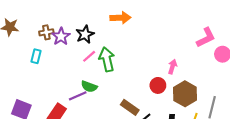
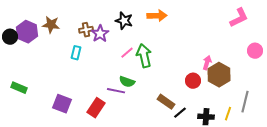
black star: (85, 34) -> (124, 21), moved, turned -30
pink L-shape: (206, 38) -> (239, 18), moved
brown hexagon: (185, 94) -> (219, 75), moved
purple line: (78, 96) -> (116, 91), turned 36

